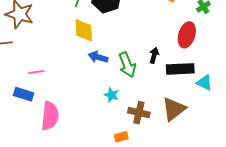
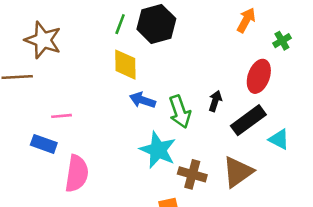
black rectangle: (180, 69) -> (248, 120), turned -36
cyan star: (112, 95) -> (158, 150), size x1.8

